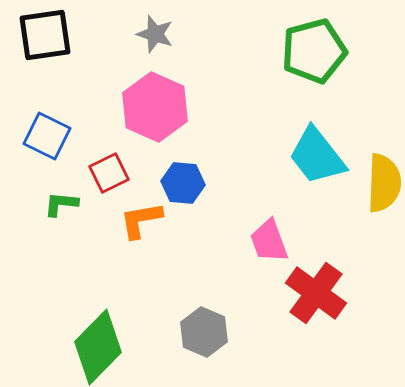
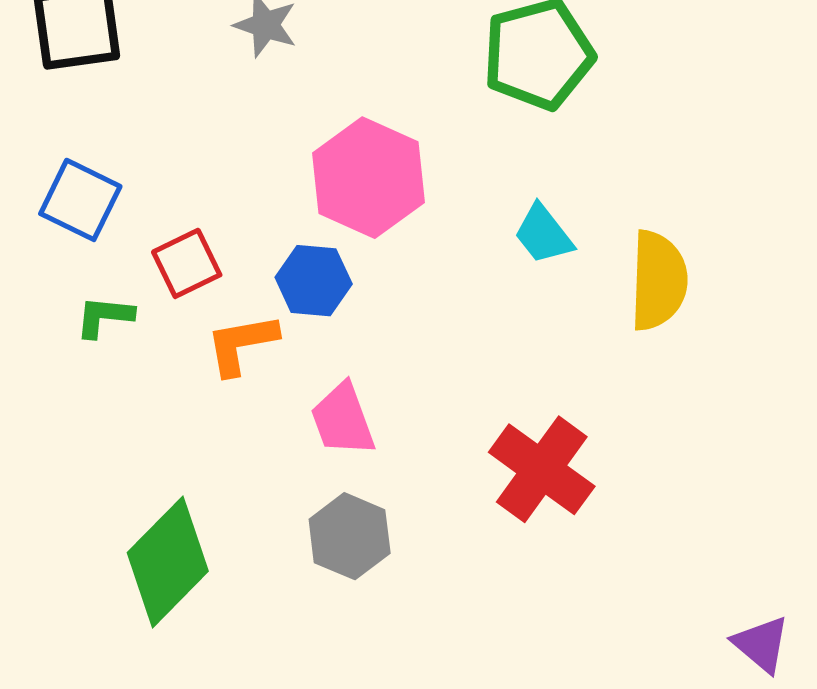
pink hexagon: (155, 107) -> (368, 178), moved
cyan trapezoid: (317, 156) -> (543, 234), size x0.6
pink trapezoid: (269, 241) -> (343, 420), moved

